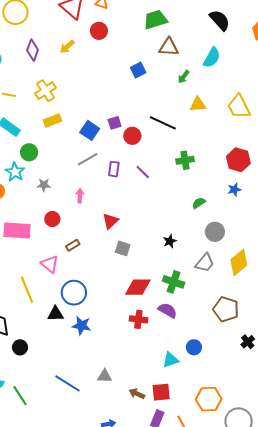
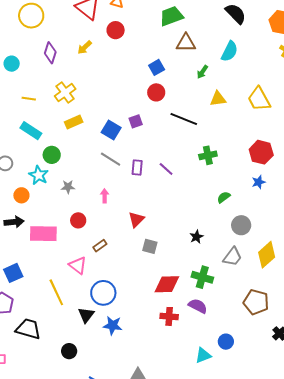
red circle: (132, 136) -> (156, 92), moved
gray line: (88, 159) -> (111, 159), turned 65
black triangle: (56, 314) -> (86, 315), turned -48
black circle: (20, 347) -> (69, 351), moved

